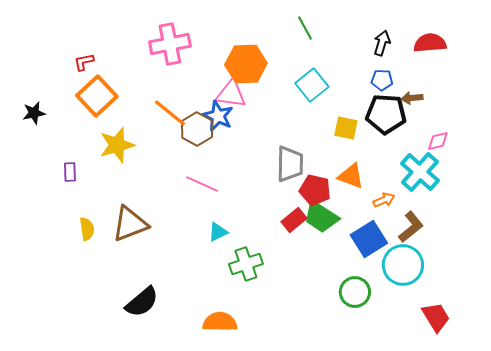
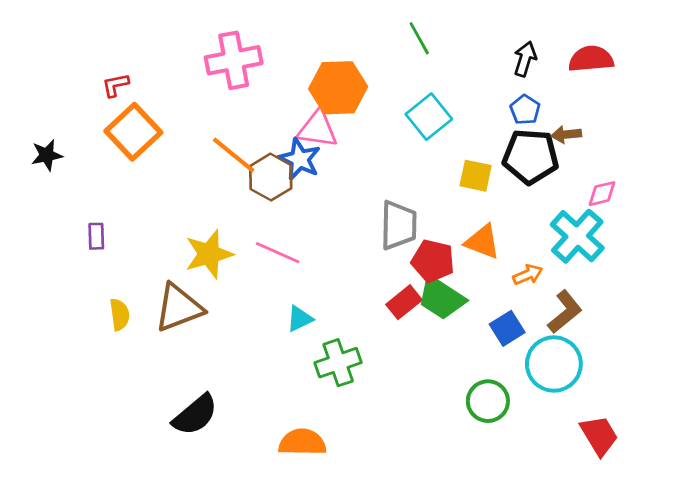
blue pentagon: (382, 80) -> (525, 110), turned 30
yellow star: (117, 145) -> (209, 254), moved
blue square: (369, 239) -> (507, 328), size x0.7

